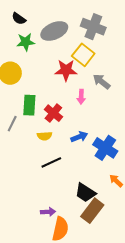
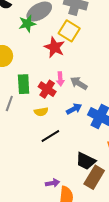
green star: (26, 42) -> (27, 24), moved
red star: (66, 70) -> (54, 47), turned 30
gray arrow: (102, 82) -> (79, 83), moved
pink arrow: (81, 97) -> (60, 79), moved

